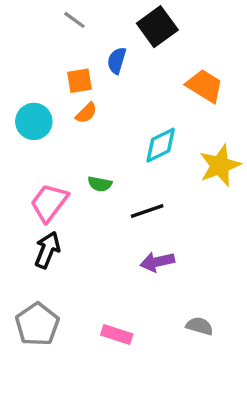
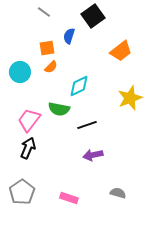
orange trapezoid: (205, 86) -> (121, 51), turned 110
cyan diamond: (161, 145) -> (79, 86), moved
green semicircle: (100, 184) -> (59, 109), size x1.5

